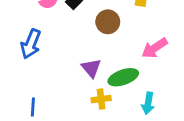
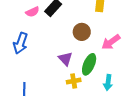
brown circle: (108, 22) -> (82, 32), moved
green ellipse: (123, 77) -> (89, 64), turned -45

